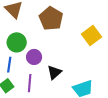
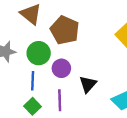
brown pentagon: (51, 19) -> (65, 30), moved

